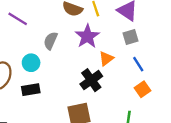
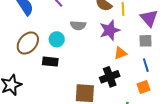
gray semicircle: (51, 41) -> (78, 25), turned -126
black cross: (91, 80) -> (110, 77), moved

